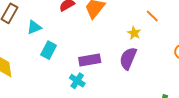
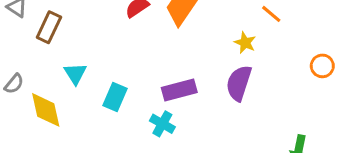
cyan triangle: (34, 27) -> (75, 74), moved, turned -35
cyan rectangle: (49, 50) -> (115, 97), moved

